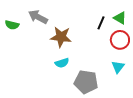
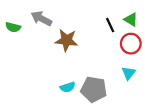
black line: (101, 23) -> (110, 25), turned -48
cyan semicircle: (62, 63) -> (68, 87), moved

